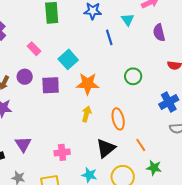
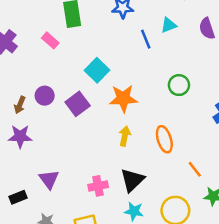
cyan triangle: (128, 20) -> (169, 25), moved, turned 48
pink rectangle: (34, 49) -> (50, 40), moved
purple square: (51, 85) -> (78, 104), turned -30
black triangle: (106, 148) -> (132, 180), moved

